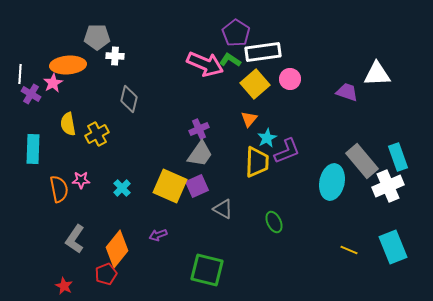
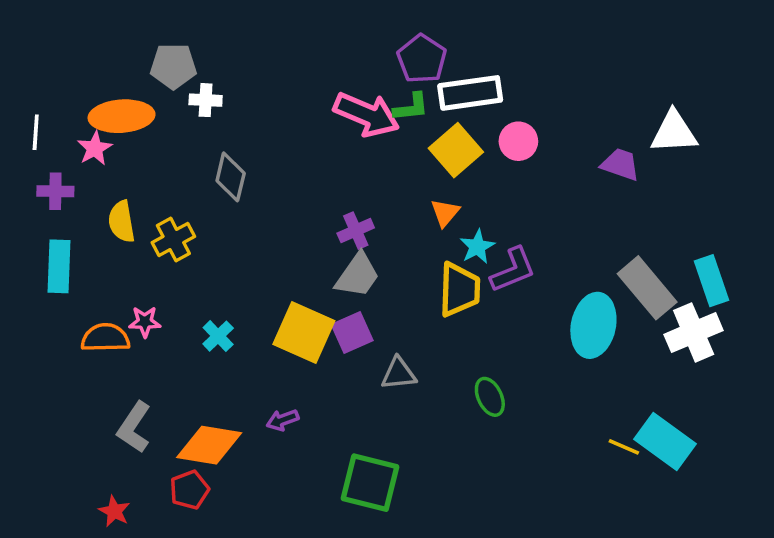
green L-shape: (230, 60) -> (411, 107), turned 140
purple cross: (31, 94) -> (55, 191), moved, turned -30
orange semicircle: (59, 189) -> (105, 338), turned -80
gray triangle: (223, 209) -> (399, 374), turned -35
cyan rectangle: (393, 247) -> (665, 442), moved, turned -32
orange diamond: (117, 249) -> (209, 445), turned 60

